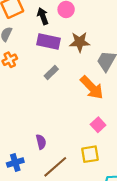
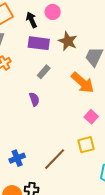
brown star: (80, 42) -> (68, 41), turned 30
purple semicircle: (41, 142) -> (34, 99), moved

